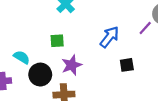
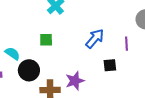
purple line: (145, 28) -> (126, 44), moved, turned -48
purple star: (72, 65) -> (75, 81), moved

